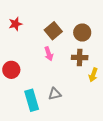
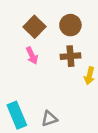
gray triangle: (55, 94) -> (49, 119), moved

